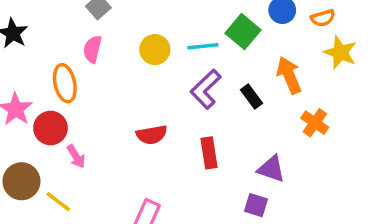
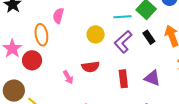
yellow circle: (155, 50) -> (96, 34), moved
black rectangle: (251, 96) -> (149, 37), moved
pink arrow: (76, 156) -> (68, 77), moved
purple triangle: (271, 169) -> (152, 78), moved

